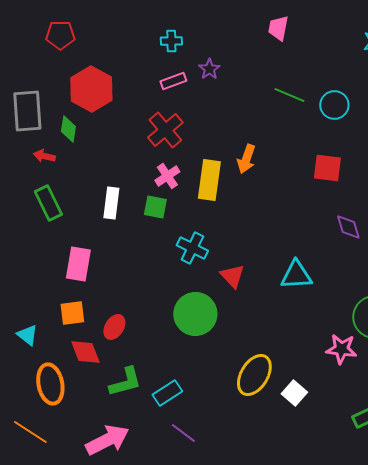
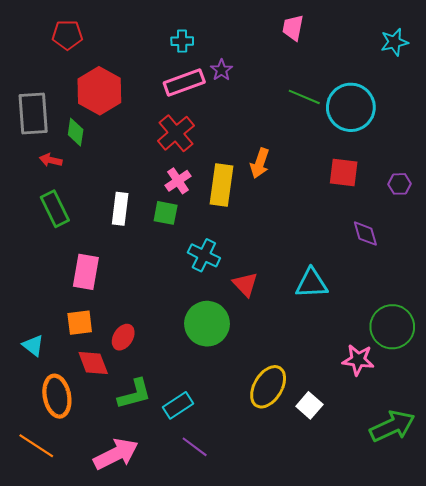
pink rectangle: (173, 81) -> (184, 82), size x1.5
cyan circle: (334, 105) -> (351, 107), size x1.6

